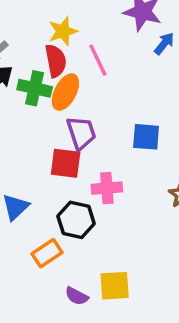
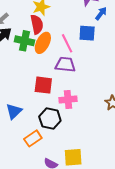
pink line: (98, 60) -> (67, 43), moved
purple trapezoid: (81, 133) -> (65, 65), moved, turned -65
blue square: (146, 137) -> (87, 33), moved

